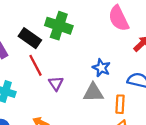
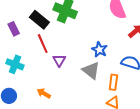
gray triangle: (93, 93) -> (91, 71), turned 36

